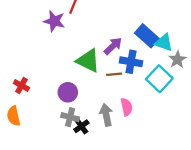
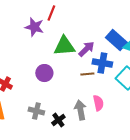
green triangle: (88, 61) -> (64, 46), moved, turned -30
purple circle: (68, 92) -> (44, 73), moved
gray cross: (70, 117) -> (36, 111), moved

